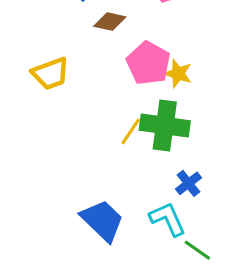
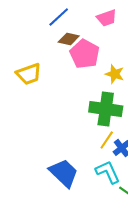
pink pentagon: (148, 63) -> (85, 54), moved
yellow line: (131, 131) -> (107, 140), moved

